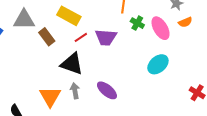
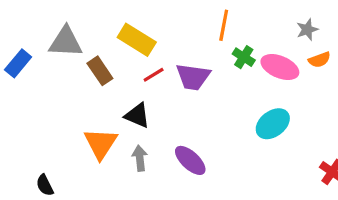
pink ellipse: (161, 28) -> (280, 67), turned -40
black triangle: (72, 64) -> (137, 116), size x0.7
orange triangle: (50, 97) -> (101, 143), moved

